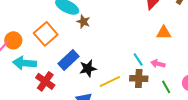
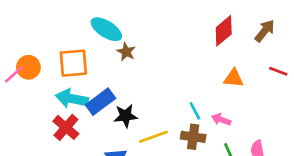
orange square: (46, 34) -> (73, 63), turned 30
cyan arrow: (25, 63) -> (72, 99), moved

